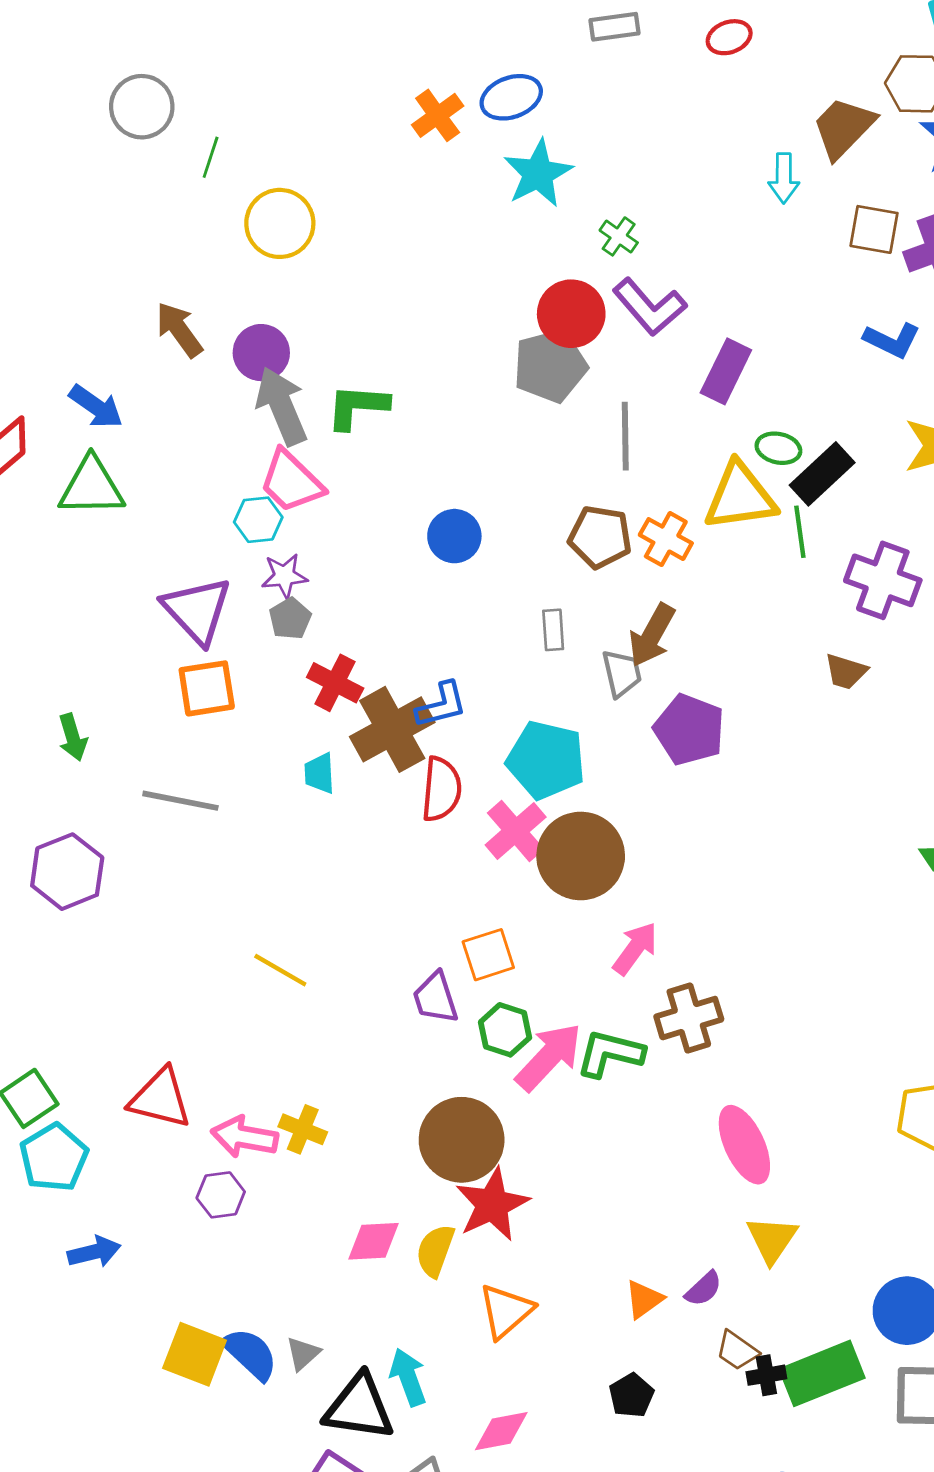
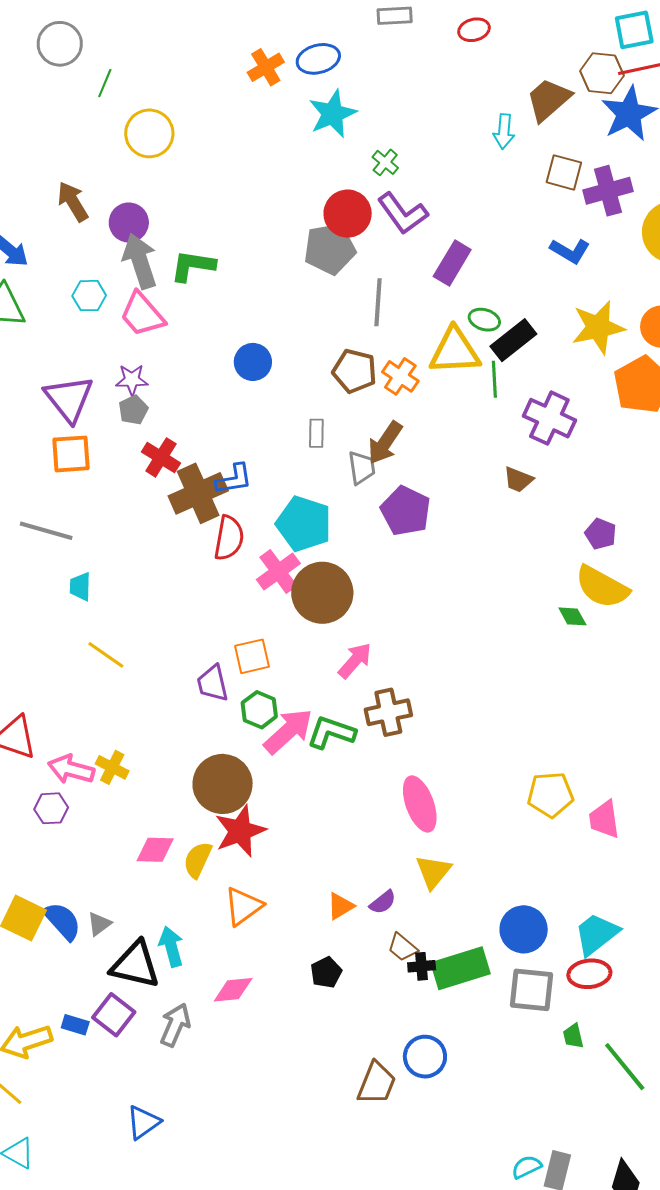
cyan hexagon: (258, 520) -> (89, 296), moved
cyan trapezoid: (319, 773) -> (80, 587), moved

